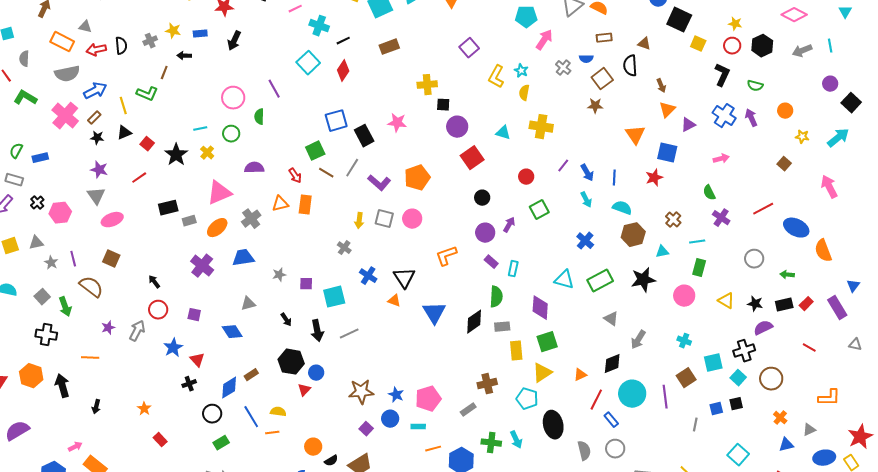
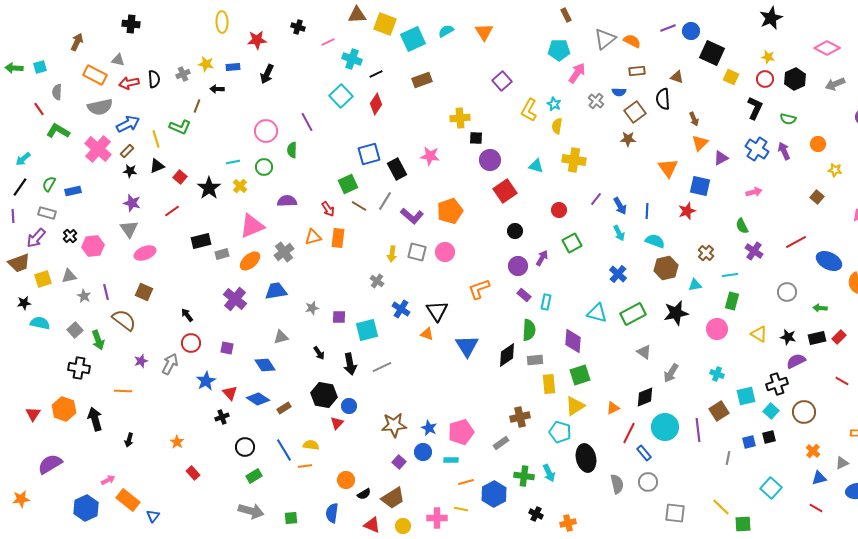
blue diamond: (229, 388) -> (258, 399), moved, turned 65

